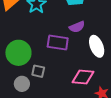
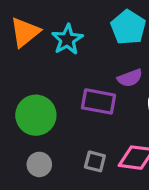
gray square: (38, 71) -> (95, 161), moved

